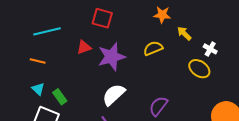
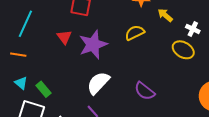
cyan line: (47, 31) -> (25, 24), turned -48
red triangle: (84, 47) -> (64, 37), turned -42
purple semicircle: (158, 106) -> (145, 91), turned -85

